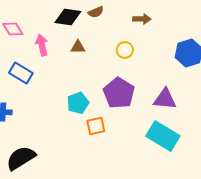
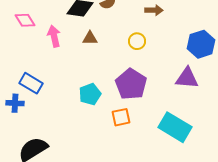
blue rectangle: (21, 73) -> (31, 83), moved
purple triangle: (165, 99) -> (187, 78), moved
orange square: (96, 126) -> (121, 117), moved

